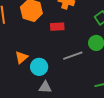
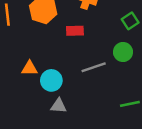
orange triangle: (21, 57) -> (30, 68), turned 40

